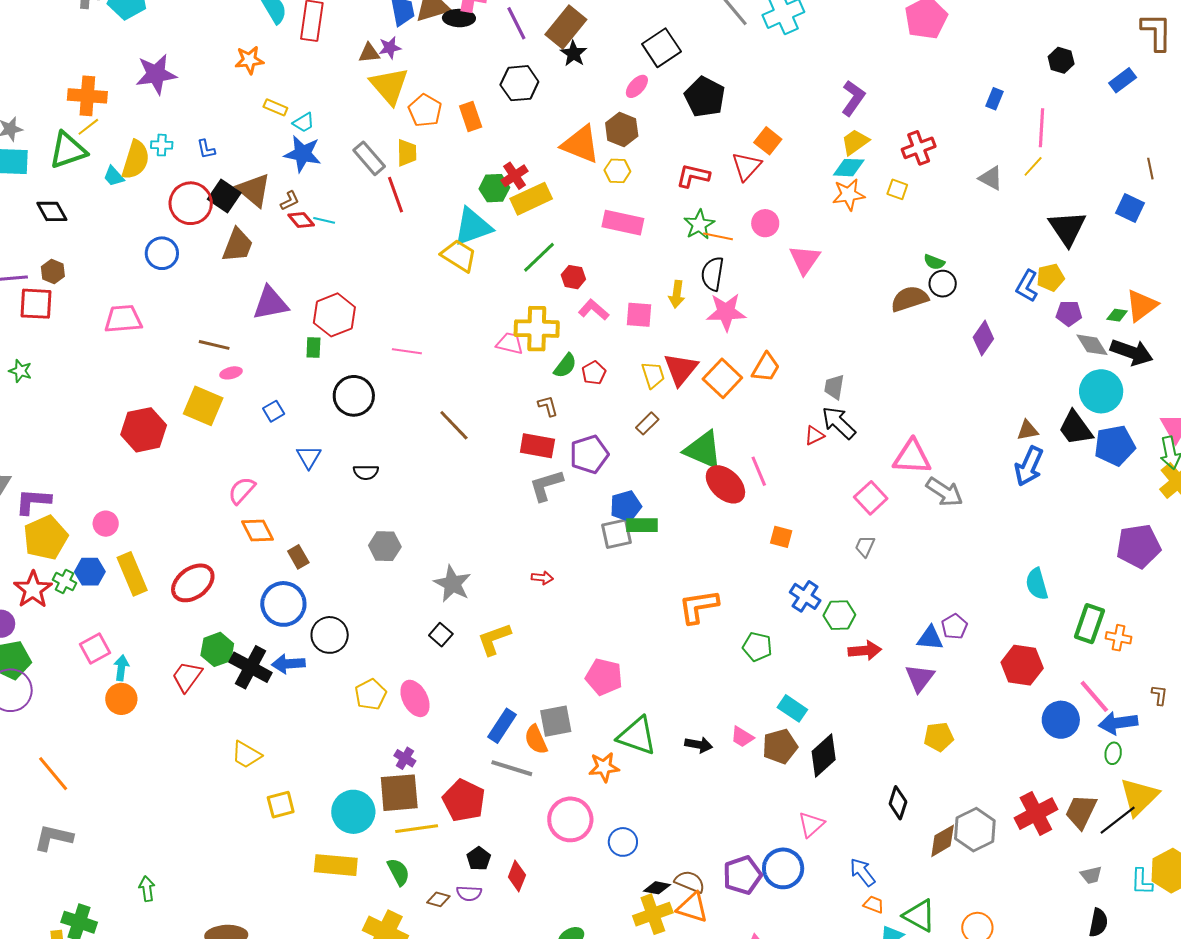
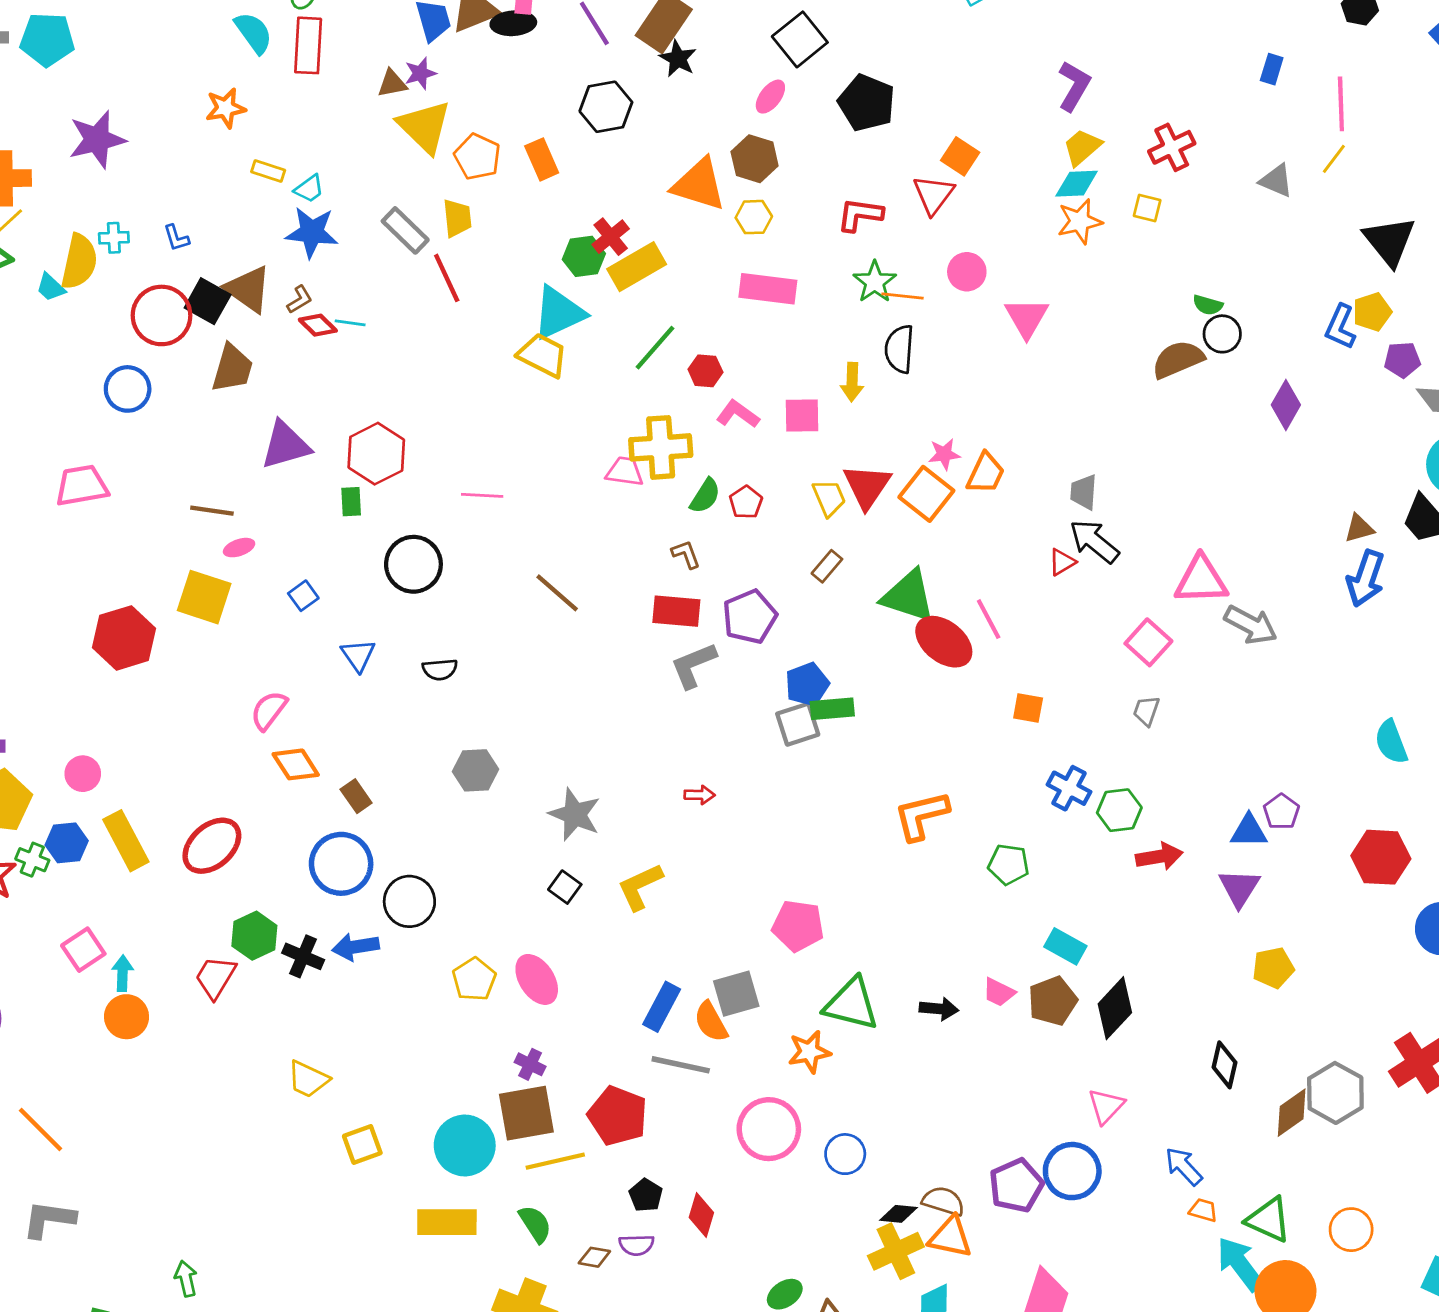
pink star: (726, 312) -> (944, 454), moved, size x0.6
black cross: (251, 667) -> (303, 956), size x0.7

